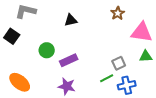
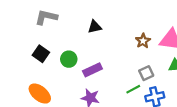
brown star: (118, 13) -> (143, 41), moved
black square: (12, 36) -> (41, 54), moved

